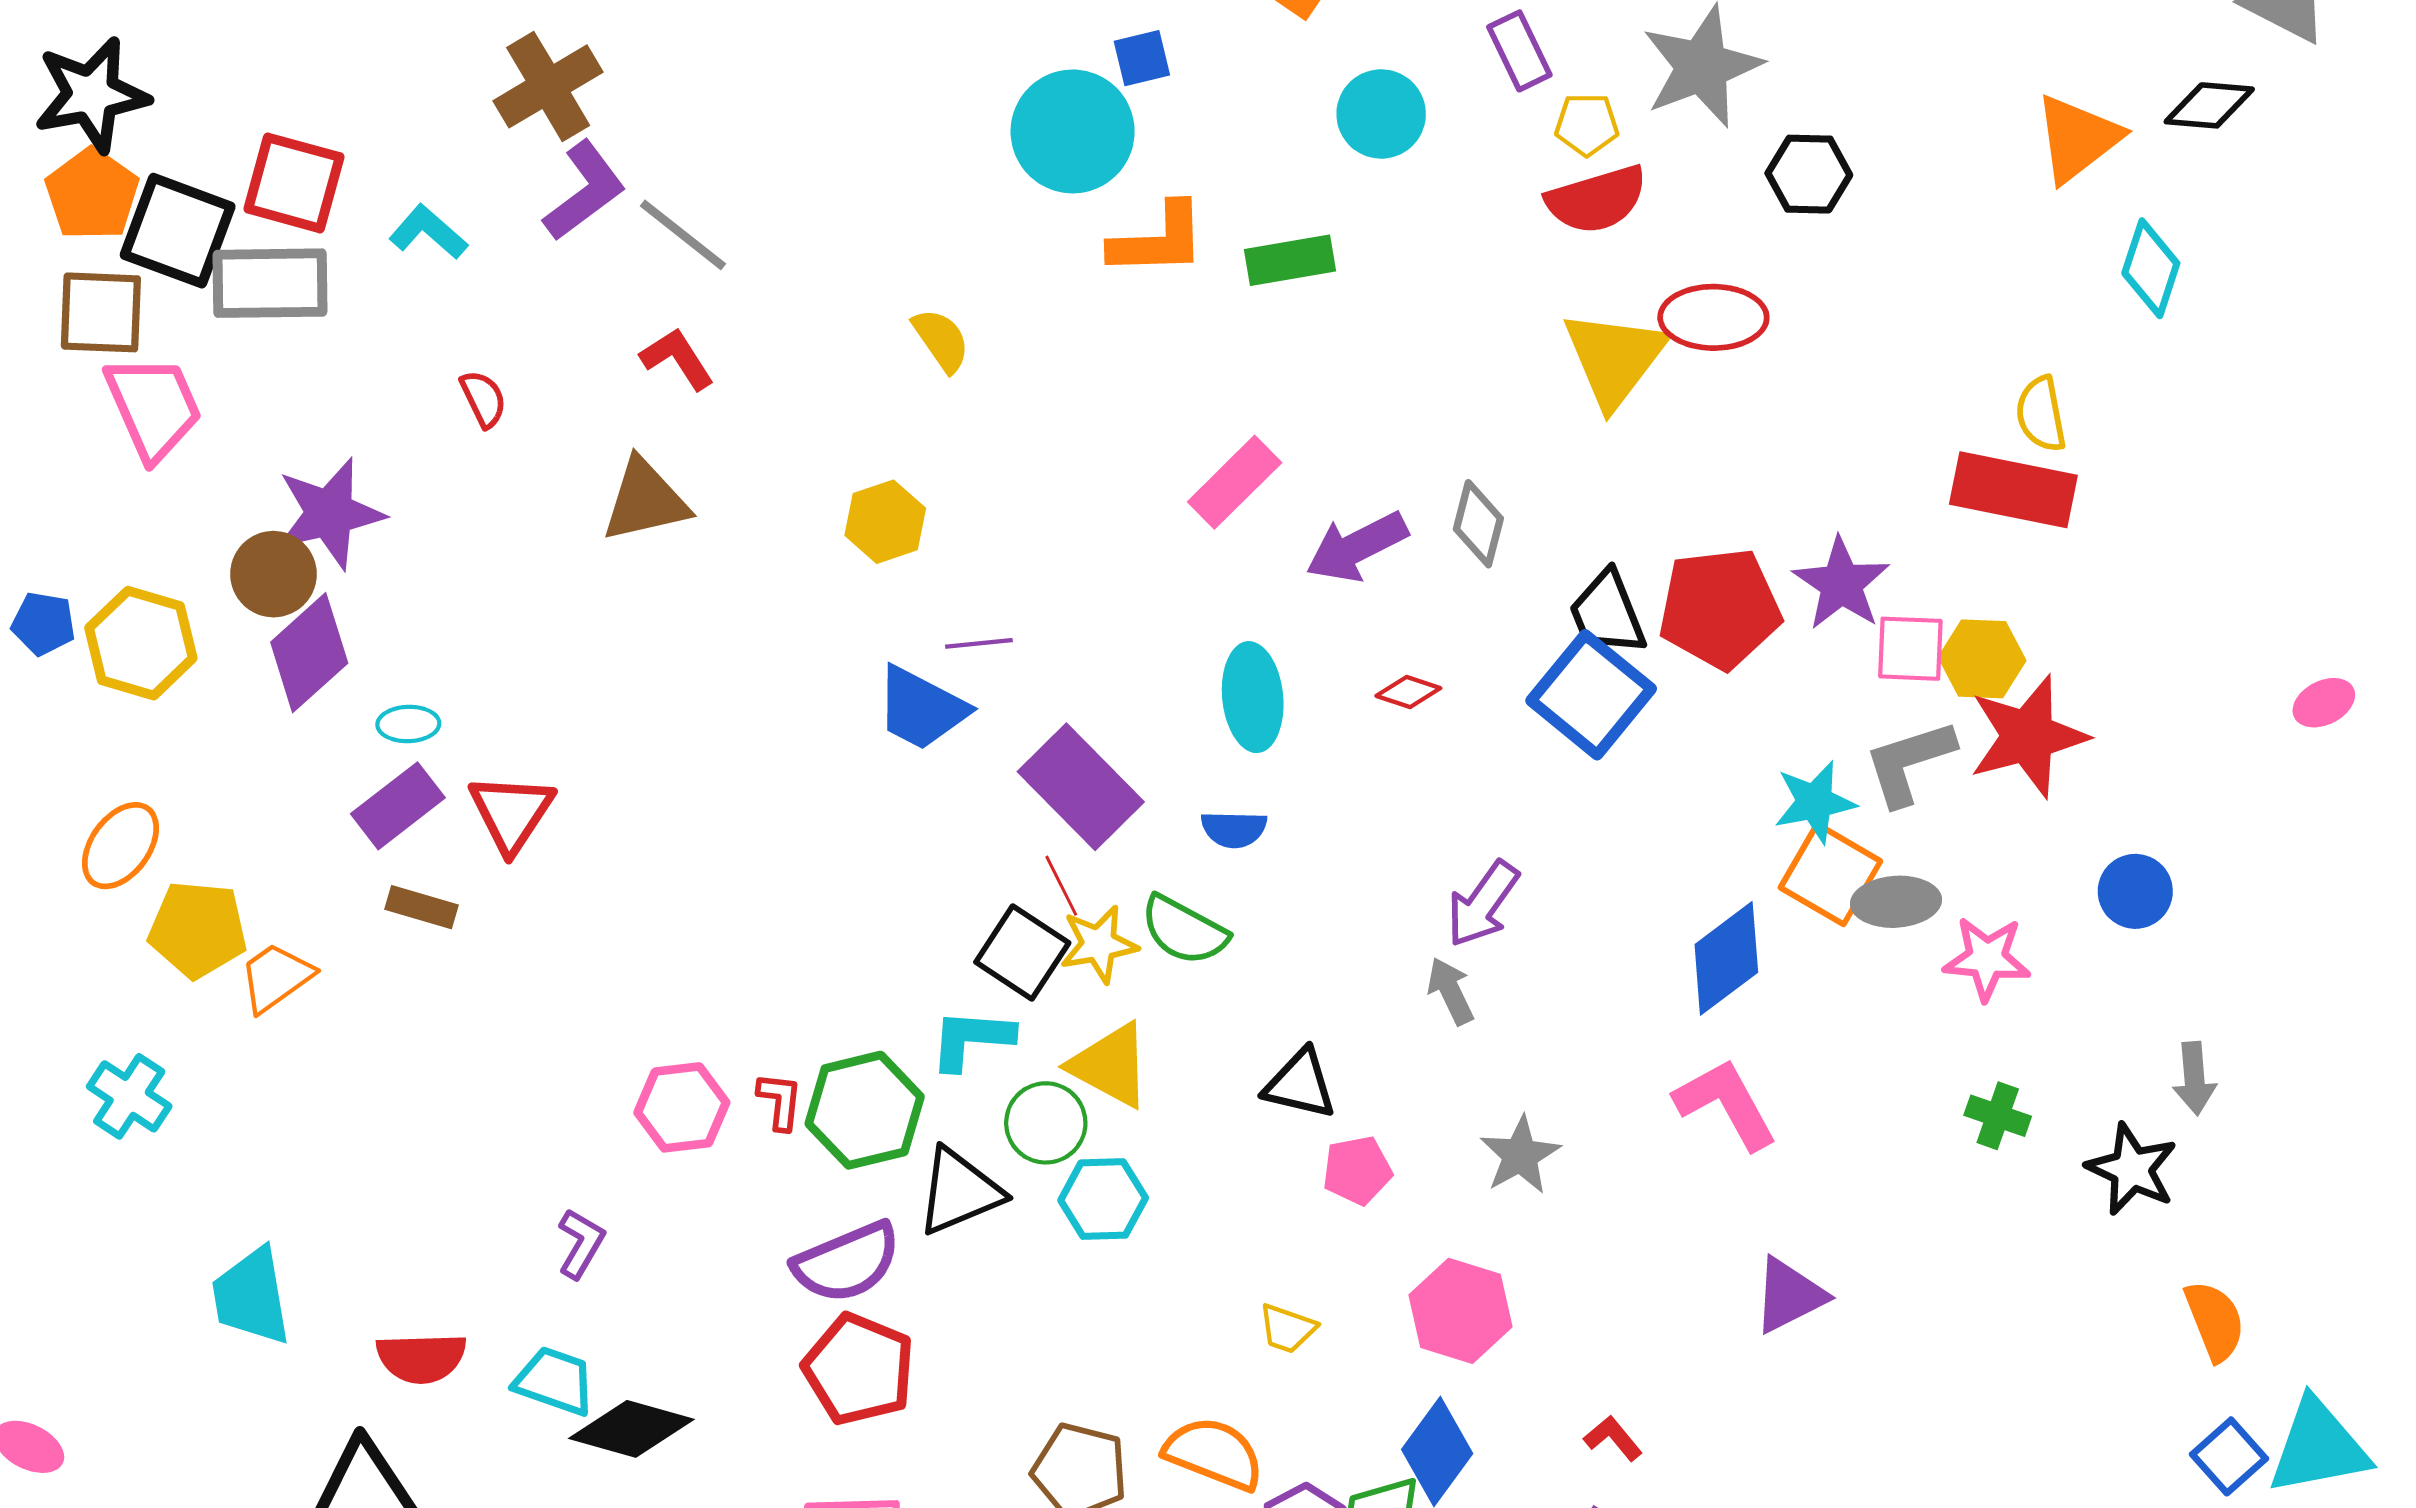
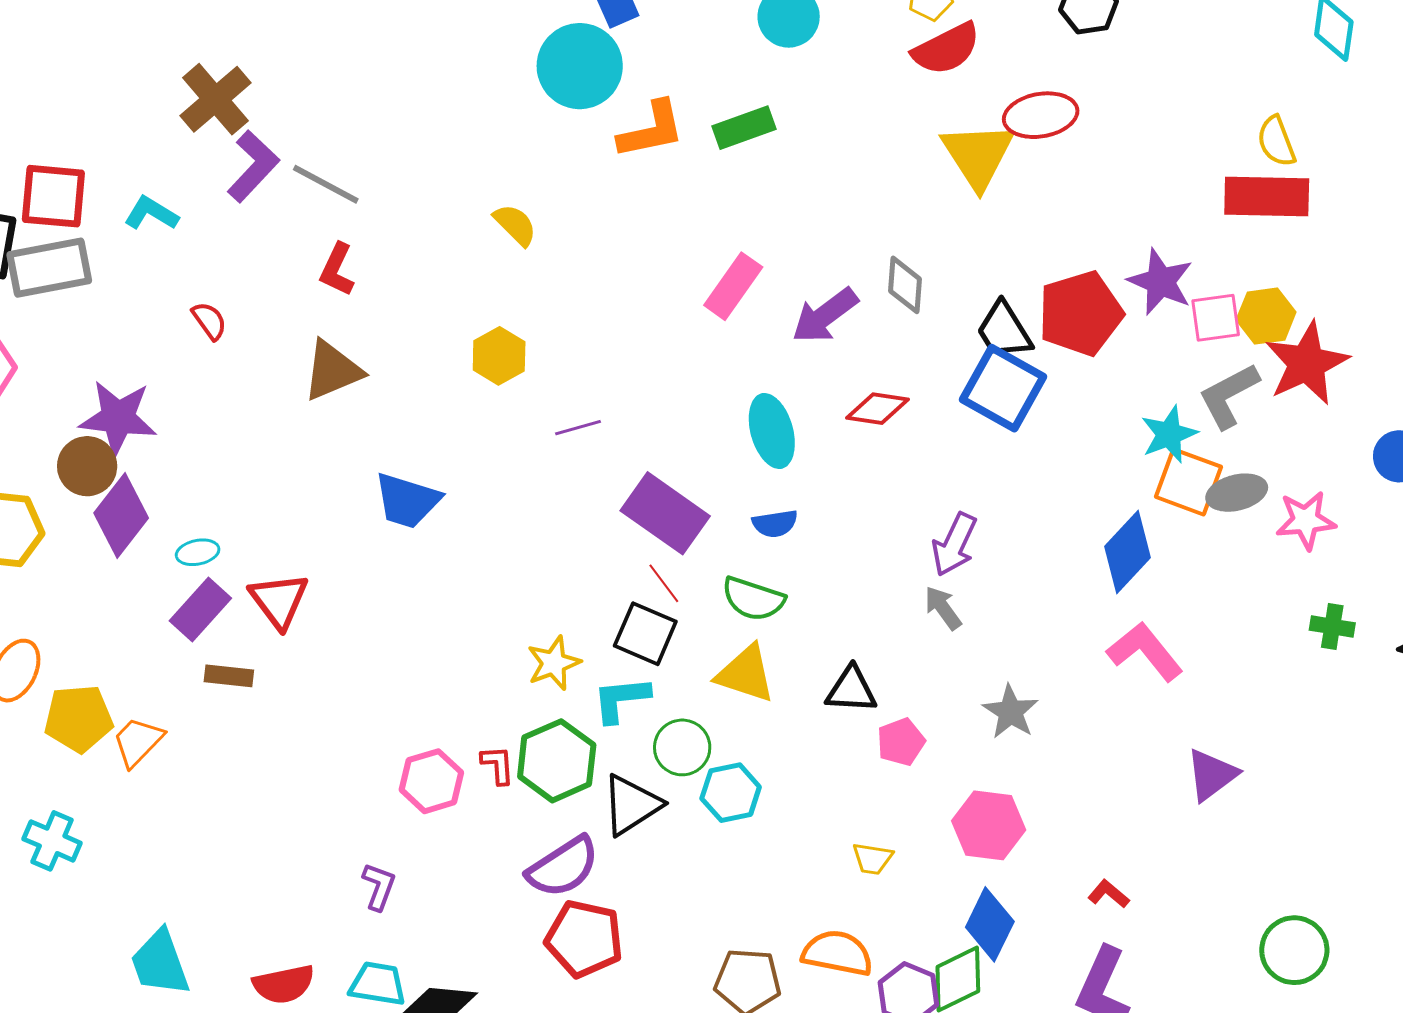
red L-shape: (677, 359) -> (337, 270), turned -112
purple star: (330, 513) -> (118, 418), turned 30
red diamond: (1408, 692) -> (878, 409), size x1.4
blue trapezoid: (921, 708) -> (407, 501), moved
yellow star: (1099, 944) -> (554, 663), moved
yellow triangle: (1110, 1065) -> (746, 674), moved

